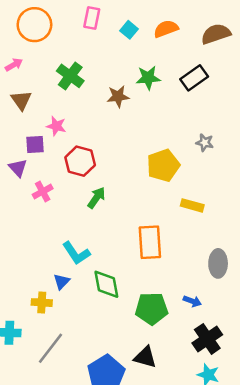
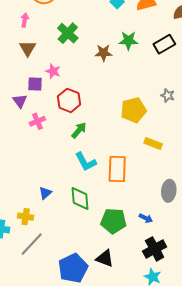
pink arrow: (14, 65) -> (25, 20), turned -56
cyan L-shape: (76, 253) -> (86, 162), moved
yellow cross: (42, 303) -> (26, 217), moved

